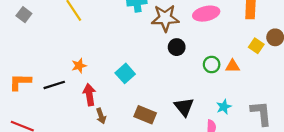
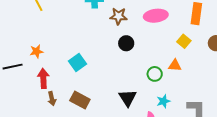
brown star: (165, 18) -> (118, 16), size x0.7
yellow square: (256, 46) -> (184, 41), moved
green circle: (212, 64) -> (155, 74), moved
brown rectangle: (145, 115) -> (80, 100), moved

